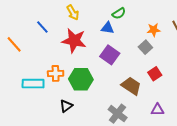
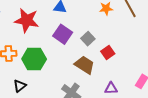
gray square: (145, 47) -> (88, 39), moved

